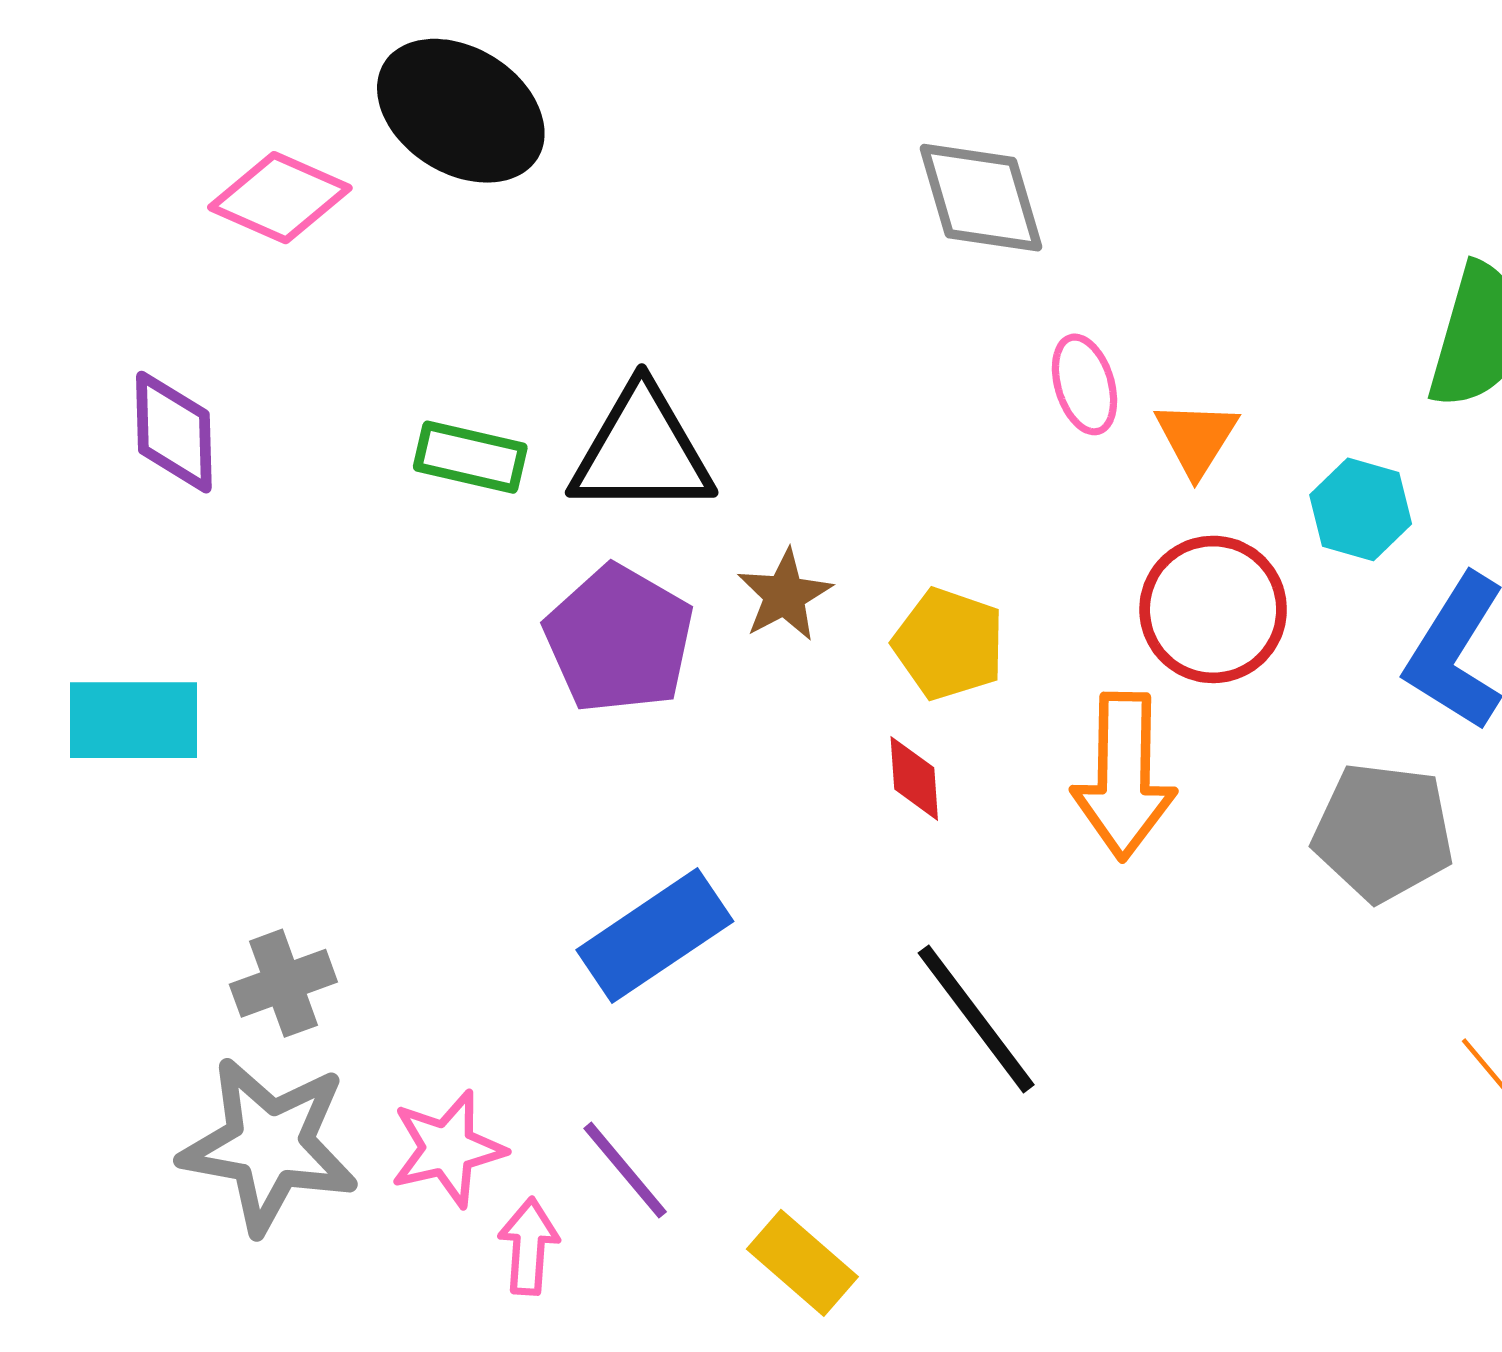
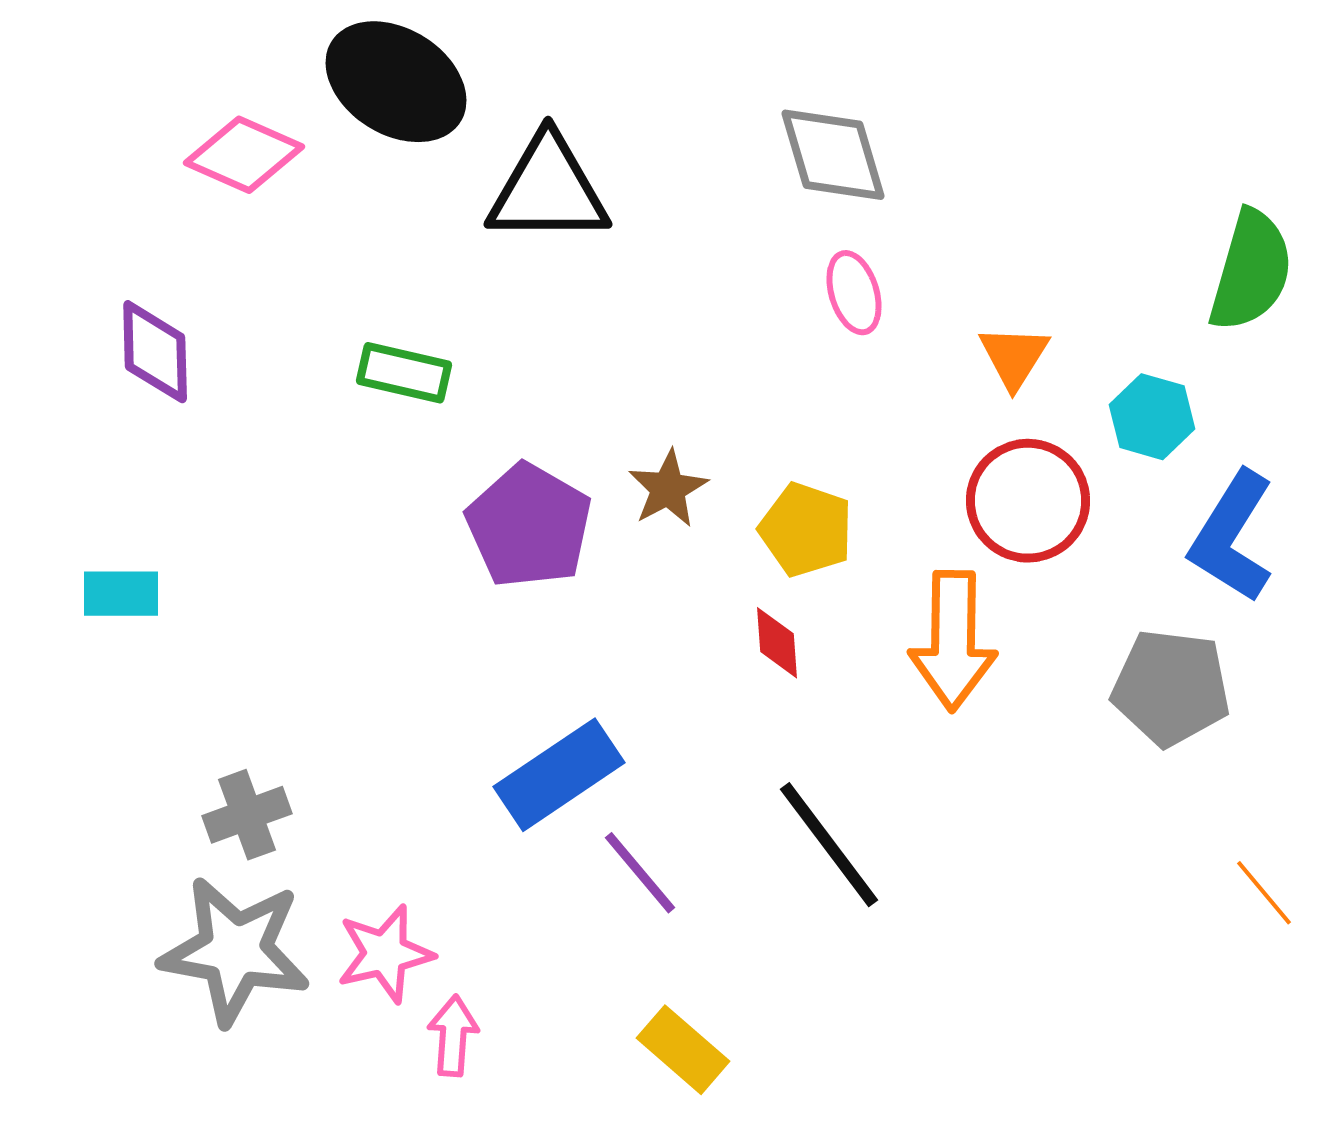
pink ellipse: (1085, 384) -> (854, 293), moved
black triangle: (642, 451) -> (548, 190), moved
cyan rectangle: (133, 720) -> (121, 594), size x0.7
purple line: (625, 1170) -> (640, 873), moved

